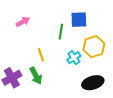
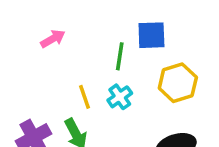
cyan cross: (74, 58) -> (120, 97), moved

